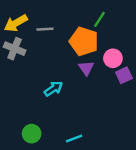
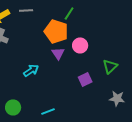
gray line: (45, 29) -> (26, 10), moved
purple square: (124, 75) -> (85, 79), moved

